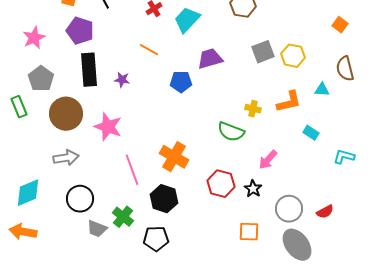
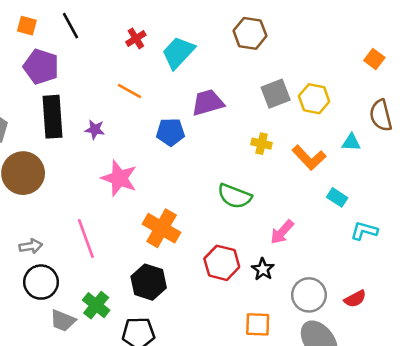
orange L-shape: (289, 102) -> (309, 158), turned 60
yellow cross: (253, 109) -> (262, 144), moved
pink star: (108, 127) -> (119, 178), moved
cyan L-shape: (344, 157) -> (364, 231), moved
gray arrow: (66, 158) -> (31, 246), moved, size x0.7
pink line: (132, 170) -> (86, 238), moved

